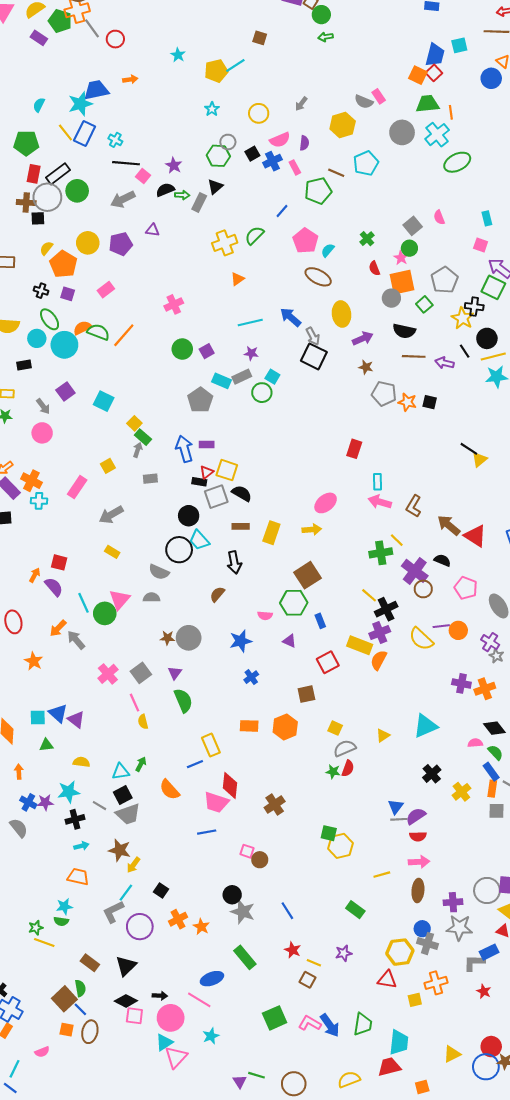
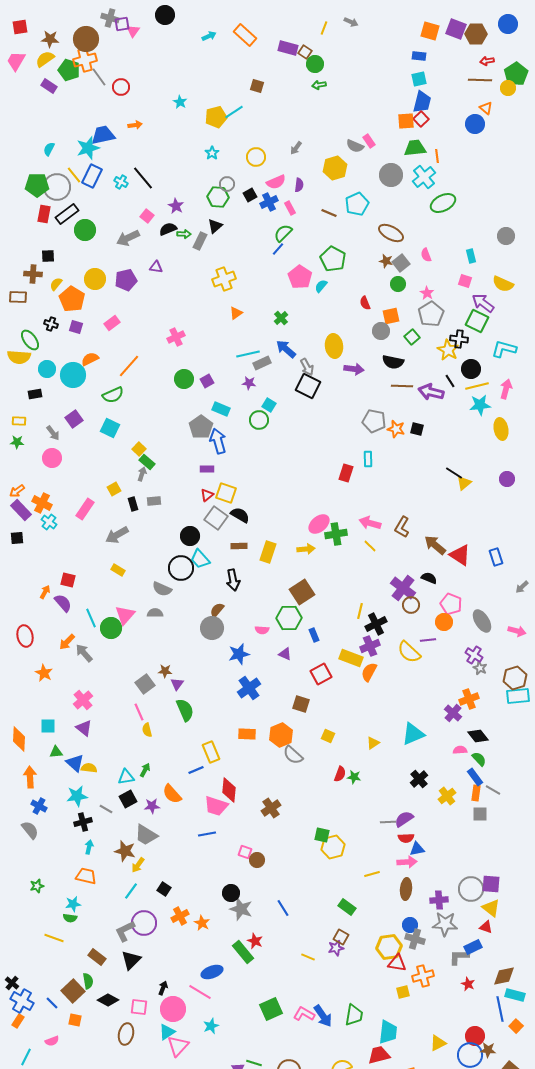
cyan square: (459, 45) -> (419, 79), moved
orange square: (418, 75) -> (406, 121), turned -30
black line: (126, 163) -> (143, 178), moved, turned 45
green pentagon: (318, 191) -> (333, 259), moved, turned -30
gray circle: (47, 197) -> (57, 187), moved
brown cross: (26, 203) -> (33, 274), moved
green semicircle: (254, 235) -> (283, 233), moved
green cross: (367, 239) -> (281, 318), moved
pink star: (401, 258) -> (427, 293), moved
brown ellipse: (318, 277) -> (391, 233), moved
orange square: (402, 282) -> (391, 316), size x0.7
green ellipse: (50, 319) -> (30, 340), moved
green semicircle: (98, 332) -> (113, 395), moved, turned 135
purple arrow: (363, 338) -> (354, 369), turned 30
purple arrow: (444, 363) -> (431, 392), size x1.4
brown star: (366, 367) -> (386, 261), moved
gray rectangle: (242, 377) -> (262, 363), moved
blue arrow: (184, 449) -> (218, 441), moved
black rectangle: (199, 482) -> (133, 504), moved, turned 64
cyan rectangle: (378, 482) -> (368, 459), moved
gray square: (216, 497) -> (216, 518), turned -35
cyan cross: (39, 501) -> (49, 522), turned 35
yellow line: (397, 540) -> (370, 546), moved
green cross: (381, 553) -> (336, 534), moved
yellow line: (369, 595) -> (360, 611), turned 63
orange circle: (458, 630) -> (444, 622), moved
brown star: (167, 638) -> (165, 671), moved
gray circle: (189, 638) -> (212, 628), moved
pink cross: (108, 674) -> (83, 700), moved
blue cross: (251, 677) -> (249, 688), size x1.6
purple cross: (461, 683) -> (453, 713), moved, turned 30
brown square: (306, 694) -> (301, 704), turned 30
blue triangle: (58, 713) -> (75, 763), moved
gray semicircle: (345, 748) -> (293, 755), moved, turned -115
orange arrow: (19, 772) -> (30, 777), size x1.5
green star: (333, 772) -> (354, 777), moved
purple star: (45, 802) -> (152, 806), moved
blue triangle: (396, 807) -> (417, 849), moved, turned 42
gray trapezoid: (128, 814) -> (146, 835), moved, turned 50
cyan arrow: (81, 846) -> (89, 847), turned -64
gray L-shape: (113, 912) -> (125, 931), moved
green star: (36, 928) -> (37, 886), moved
red star: (293, 950) -> (255, 941), moved
brown square: (308, 980) -> (341, 937), moved
red triangle: (387, 980) -> (397, 963), moved
black arrow: (160, 996) -> (163, 988), turned -72
black diamond: (126, 1001) -> (108, 1000), moved
blue line: (80, 1009) -> (52, 1003), moved
brown ellipse: (90, 1032) -> (126, 1034), moved

